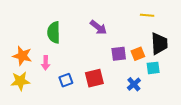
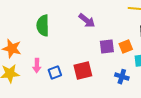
pink arrow: (46, 63) -> (37, 66), moved
blue cross: (134, 84) -> (122, 77), turned -32

